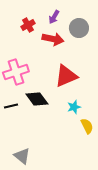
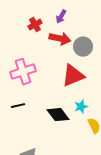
gray circle: (79, 28) -> (83, 47), moved
black diamond: (37, 99) -> (58, 115), moved

